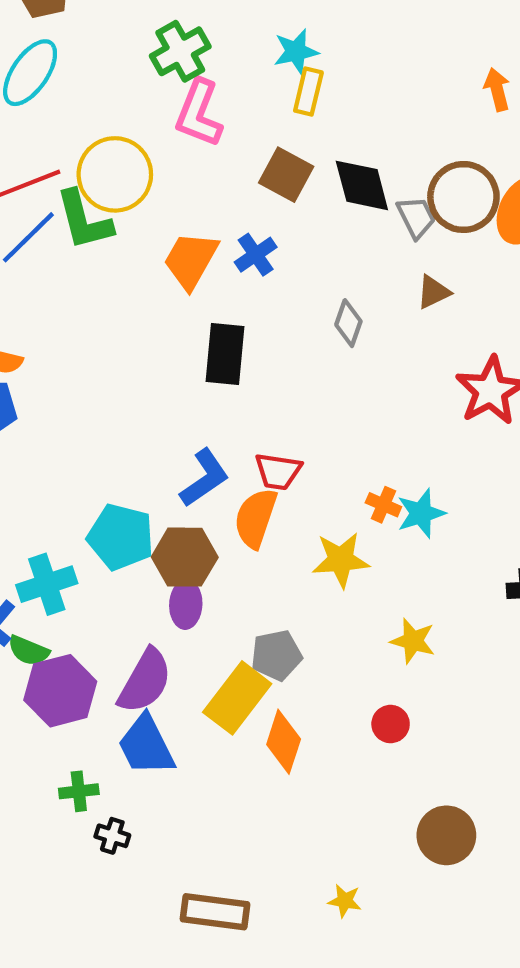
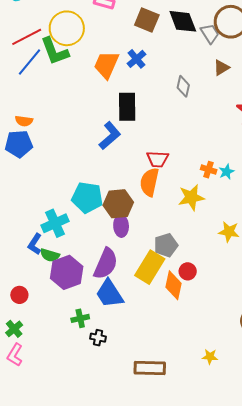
blue L-shape: (204, 478) -> (110, 136), moved
cyan star: (421, 513) -> (227, 172), size x0.7
red circle: (391, 724) -> (188, 271), moved

